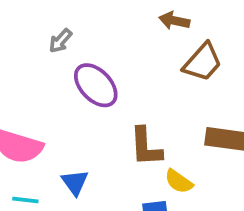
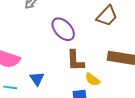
purple ellipse: (96, 85) -> (63, 29), moved

